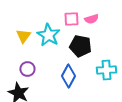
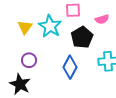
pink semicircle: (91, 19) -> (102, 19), moved
black pentagon: (80, 46) -> (82, 37), turned 30

